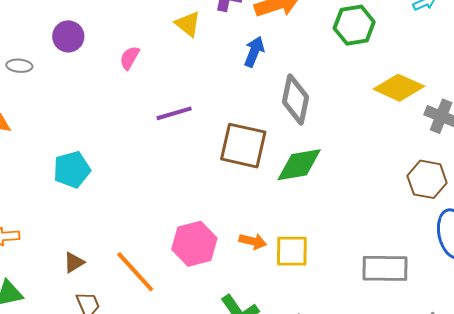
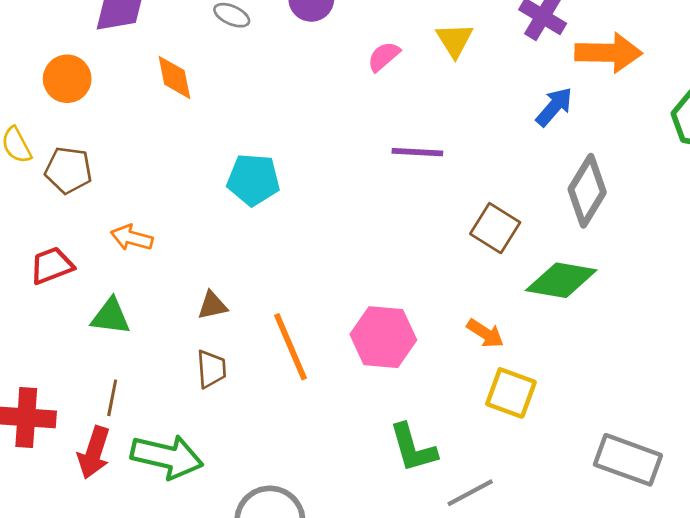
yellow triangle: (188, 24) -> (455, 40), moved
brown square: (243, 146) -> (495, 228), size x0.7
orange arrow: (253, 241) -> (485, 333), moved

